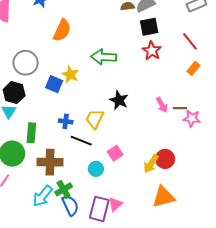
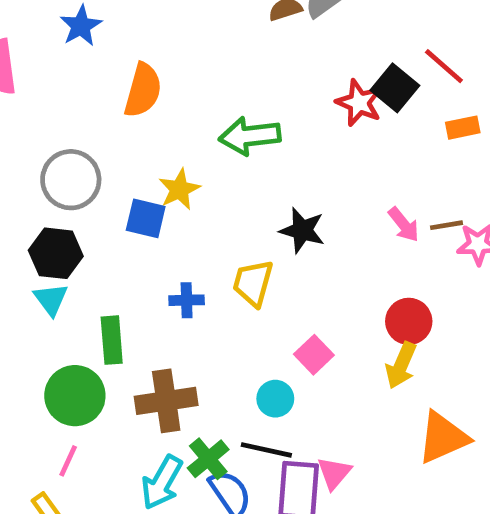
black square: (149, 27) -> (395, 88), moved, turned -30
orange rectangle: (193, 68) -> (463, 128), turned 48
yellow star: (70, 74) -> (179, 189), turned 30
black line: (81, 141) -> (266, 450), moved
red circle: (165, 159) -> (409, 321), moved

